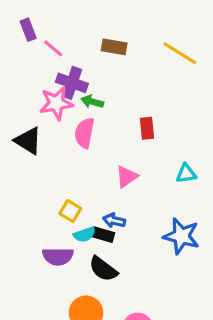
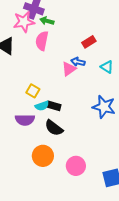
red rectangle: (147, 128) -> (89, 42), moved, turned 64
cyan triangle: (186, 174) -> (107, 67), turned 40
blue arrow: (114, 220) -> (78, 62), moved

